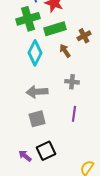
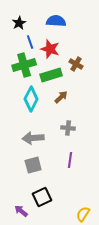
brown cross: (84, 36) -> (76, 64), moved, turned -32
brown arrow: (65, 51) -> (61, 97), turned 80
purple arrow: (25, 156) -> (21, 211), moved

